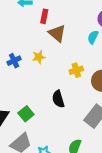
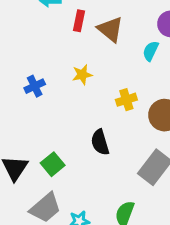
brown triangle: (57, 33) -> (110, 29), moved
yellow star: (39, 57) -> (82, 75), moved

